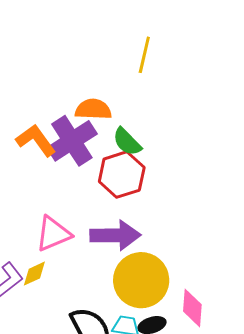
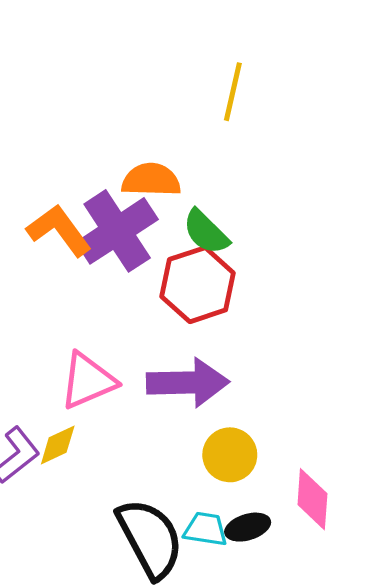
yellow circle: (141, 280) -> (230, 455), size x0.6

